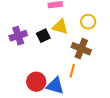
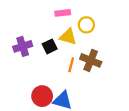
yellow circle: (88, 22) -> (86, 25), moved
orange line: (72, 71) -> (71, 65), moved

